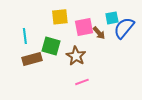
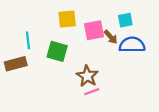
blue semicircle: (124, 28) -> (132, 45), moved, turned 50
brown star: (76, 56) -> (87, 76), moved
brown rectangle: (32, 59) -> (16, 64), moved

